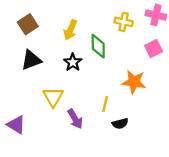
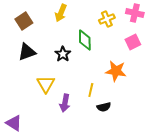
yellow cross: (124, 22) -> (107, 19), turned -35
yellow arrow: (70, 30) -> (61, 13), moved
purple arrow: (75, 119) -> (65, 103), turned 42
purple triangle: (16, 125) -> (14, 123), moved

